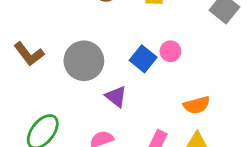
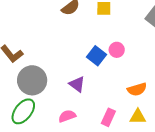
gray circle: (84, 61) -> (32, 80), moved

